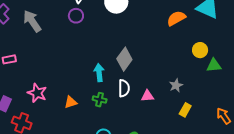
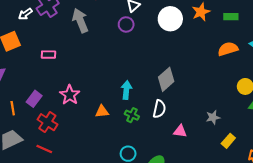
cyan arrow: (99, 73) -> (126, 90), moved
pink triangle: (147, 96) -> (180, 131), moved
yellow rectangle: (185, 110) -> (228, 141), moved

